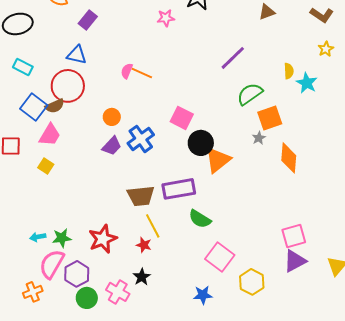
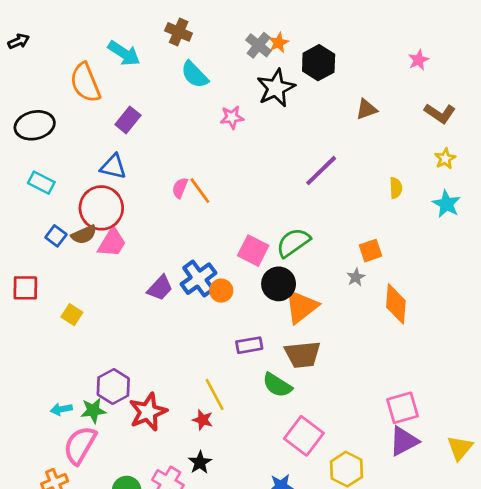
orange line: (142, 73) -> (200, 191), turned 30
cyan star: (307, 83) -> (446, 204), moved
green semicircle: (250, 94) -> (293, 243), moved
blue square: (34, 107) -> (56, 236), size x0.6
orange circle: (112, 117) -> (221, 291), moved
orange square: (270, 118) -> (371, 251), size x0.7
pink trapezoid: (50, 135) -> (112, 243), moved
purple rectangle: (179, 189) -> (249, 345), size x0.6
brown trapezoid: (141, 196) -> (303, 355), moved
purple hexagon: (77, 274) -> (113, 387), moved

